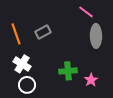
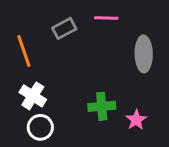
pink line: (86, 12) -> (106, 18), moved, turned -35
gray rectangle: (43, 32) -> (64, 28), moved

